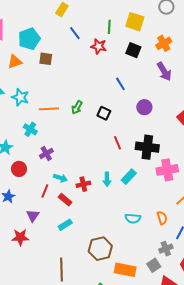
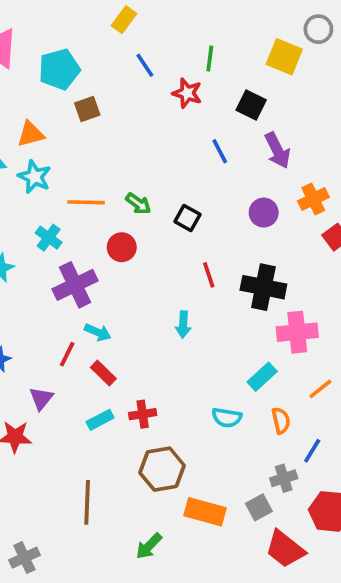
yellow square: (135, 22) -> (284, 57), moved
orange cross: (164, 43) -> (313, 199), moved
brown square: (46, 59) -> (87, 109), turned -32
orange triangle: (15, 62) -> (31, 134), moved
purple arrow: (164, 72) -> (278, 150), moved
blue line: (120, 84) -> (220, 151), moved
green arrow: (77, 107) -> (138, 204), turned -88
purple cross: (46, 153) -> (75, 285), size x1.6
red circle: (19, 169) -> (122, 247), moved
cyan rectangle: (129, 177) -> (262, 377), moved
cyan arrow: (107, 179) -> (183, 325), moved
red cross: (83, 184) -> (143, 414), moved

